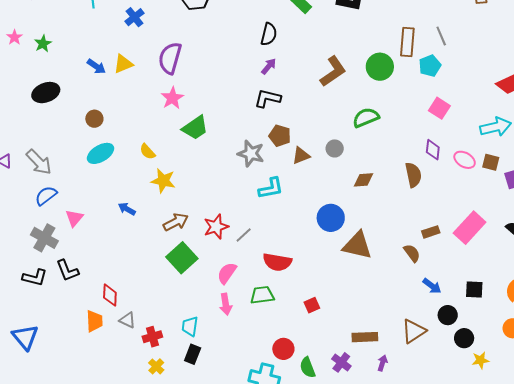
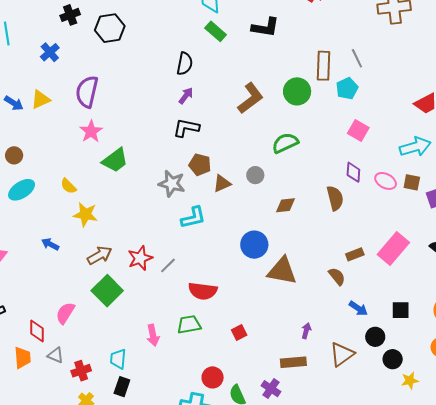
pink semicircle: (227, 273) -> (65, 313), moved
purple arrow: (382, 363) -> (306, 331), moved

